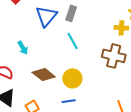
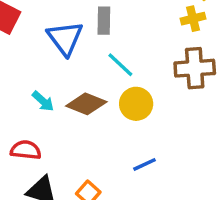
brown diamond: (44, 75) -> (86, 104), moved
yellow circle: (72, 78) -> (136, 104), moved

